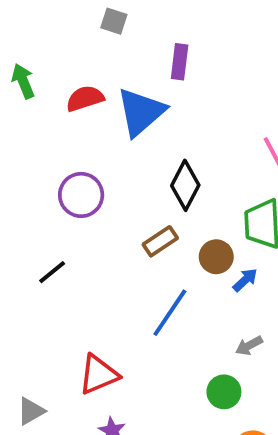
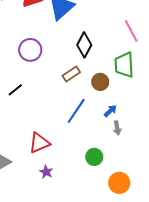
blue arrow: (245, 280) -> (110, 111), moved
gray arrow: (249, 346) -> (117, 128), turned -72
green circle: (224, 392) -> (94, 157), moved

